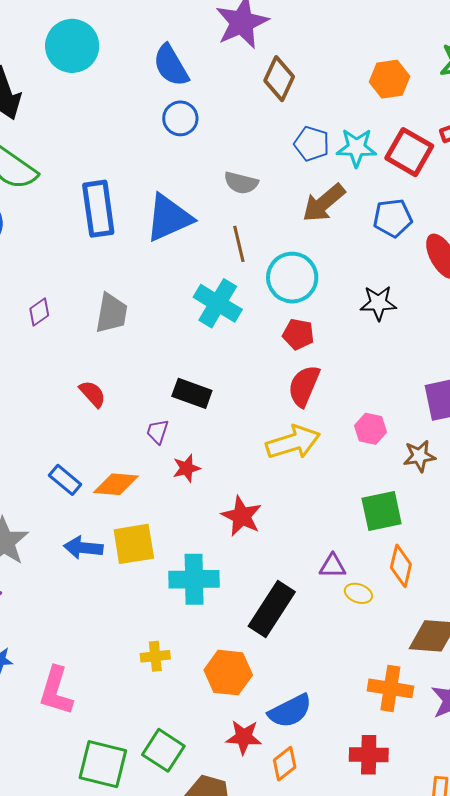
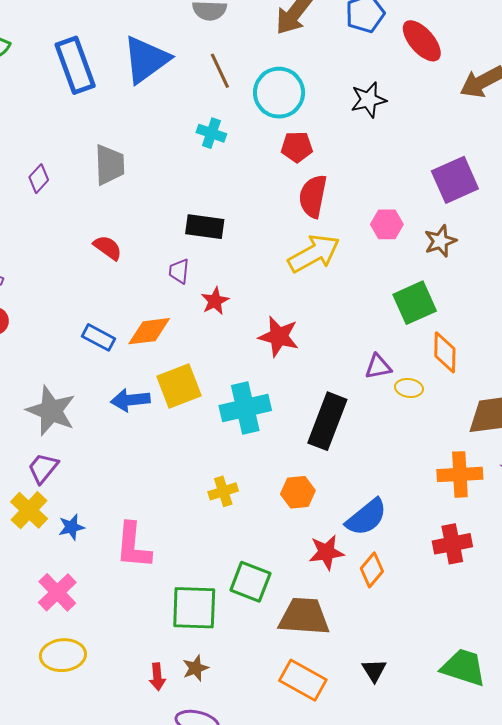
cyan cross: (218, 303) -> (211, 133), size x0.6
orange hexagon: (228, 673) -> (298, 492), size x0.7

